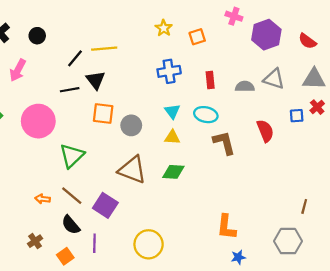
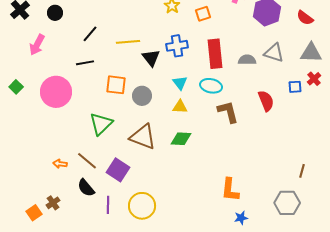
yellow line: (104, 49) -> (128, 42), moved
black triangle: (96, 80) -> (151, 58), moved
red rectangle: (210, 80) -> (215, 54), size x1.8
green triangle: (72, 156) -> (101, 124), moved
yellow circle: (149, 244) -> (142, 206), moved
orange square: (65, 256) -> (34, 213), moved

